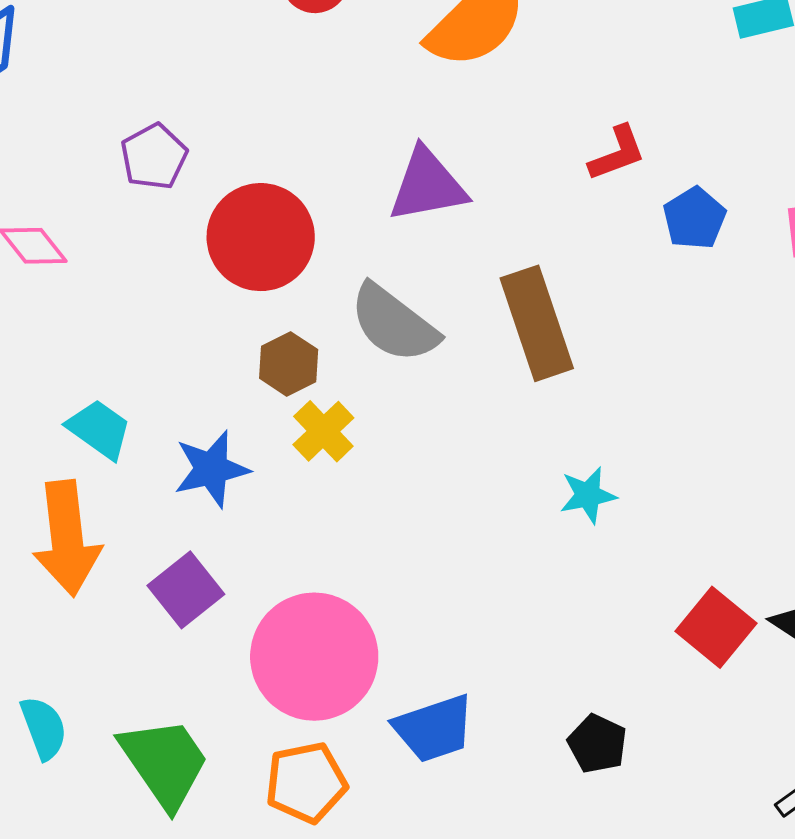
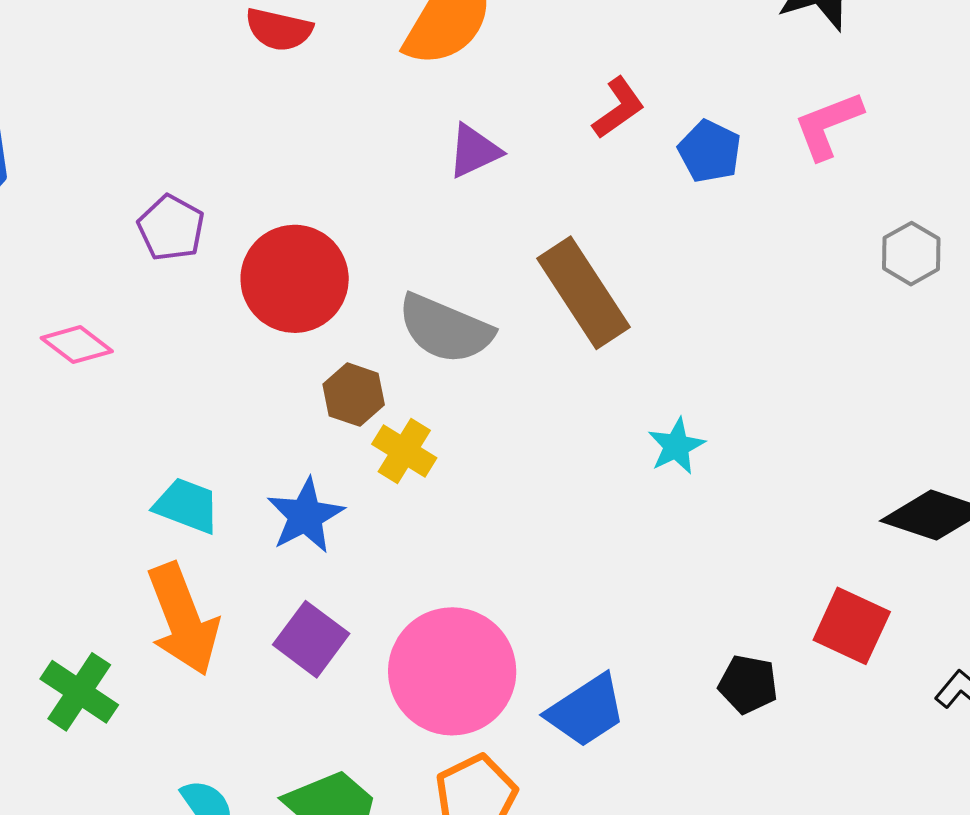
purple triangle: (427, 185) -> (474, 151), moved, size x0.7
red square: (716, 627) -> (852, 626), moved

